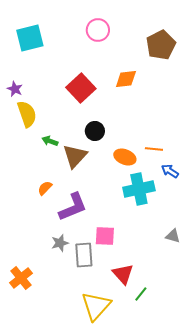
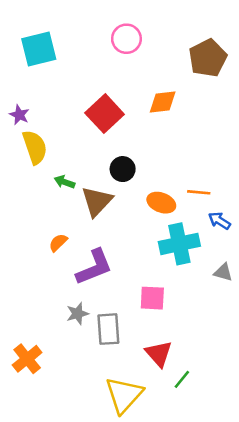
pink square: (105, 236) -> (152, 298), moved
gray triangle: (173, 236) -> (223, 272), moved

